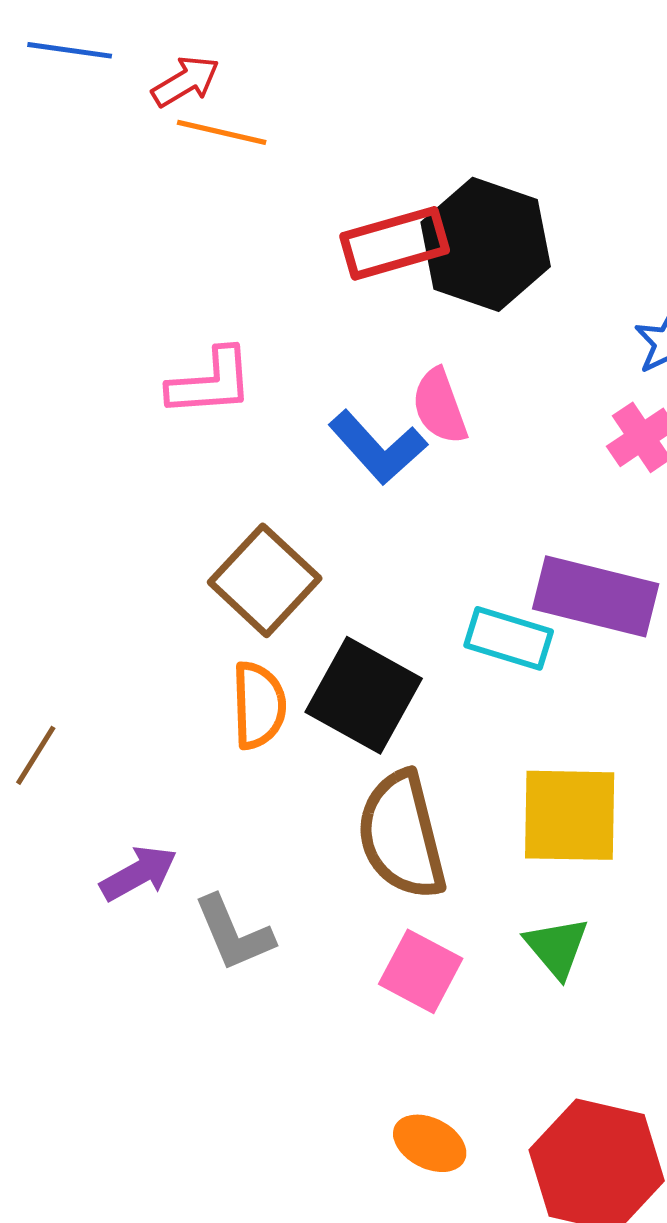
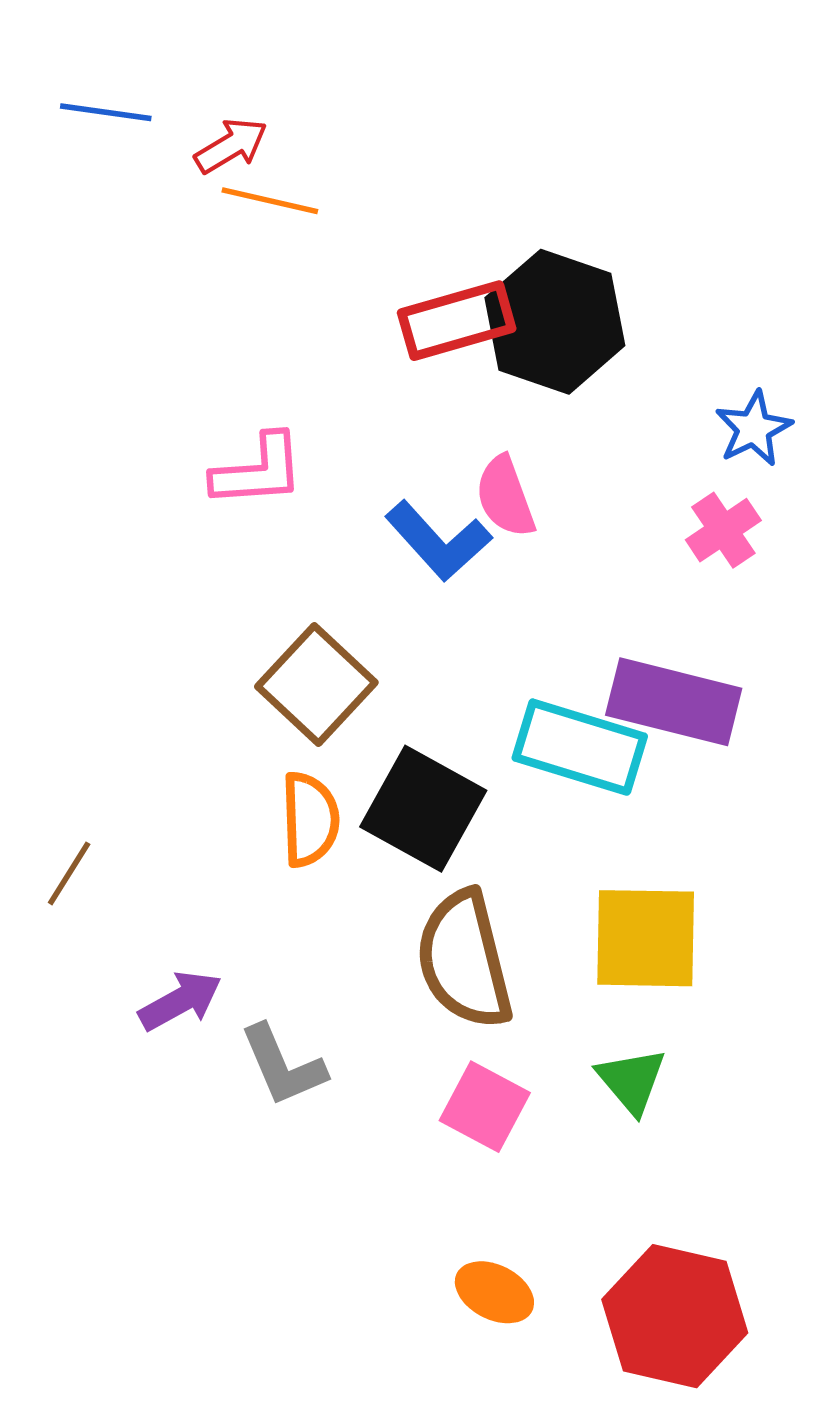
cyan rectangle: (509, 638) -> (580, 747), size x1.4

